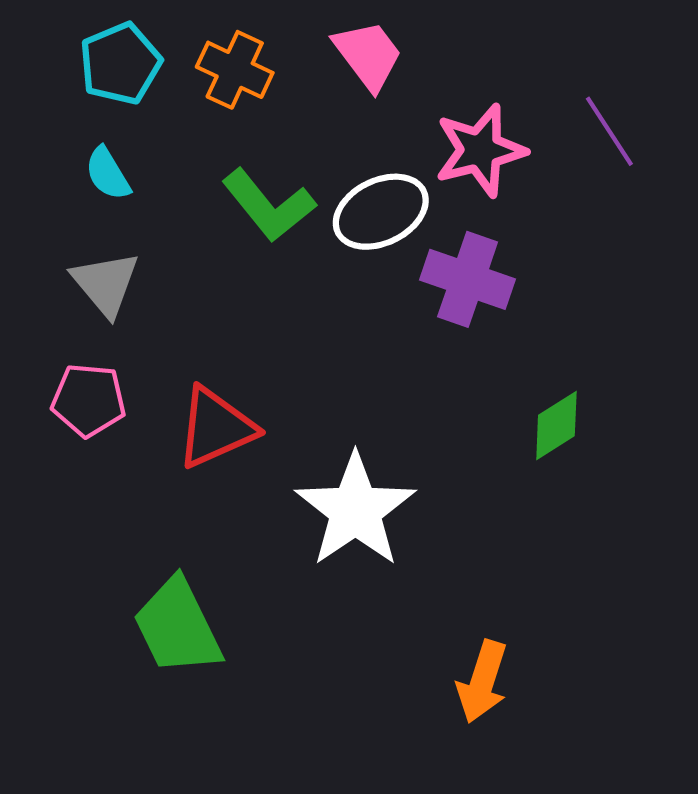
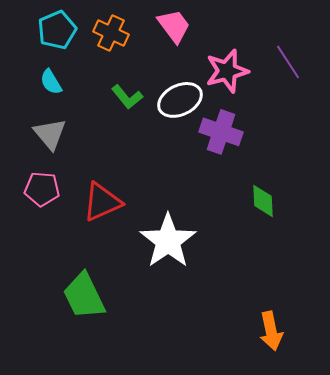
green L-shape: (269, 205) -> (127, 97), size x0.7
green diamond: (556, 425) -> (263, 201), turned -60
orange arrow: (482, 682) -> (271, 331), moved, turned -30

